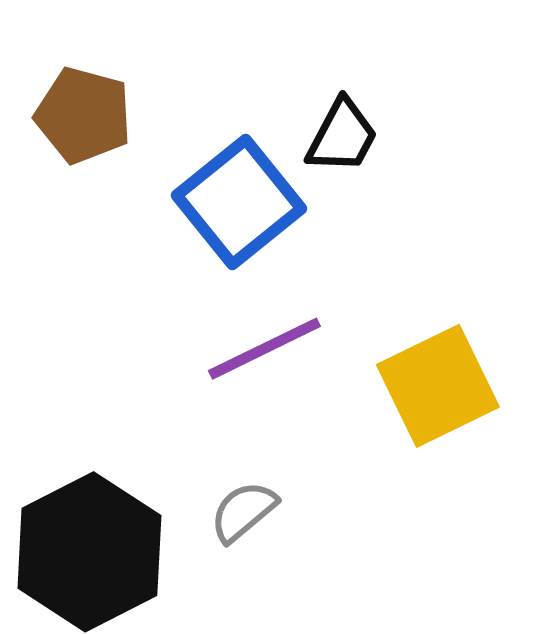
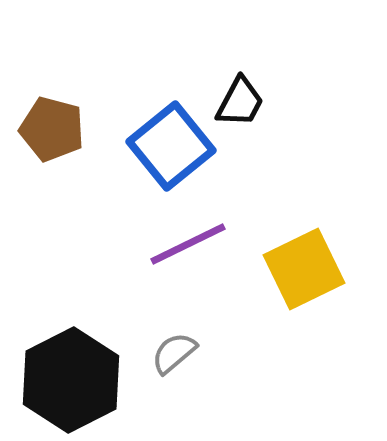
brown pentagon: (83, 115) -> (52, 129), moved

